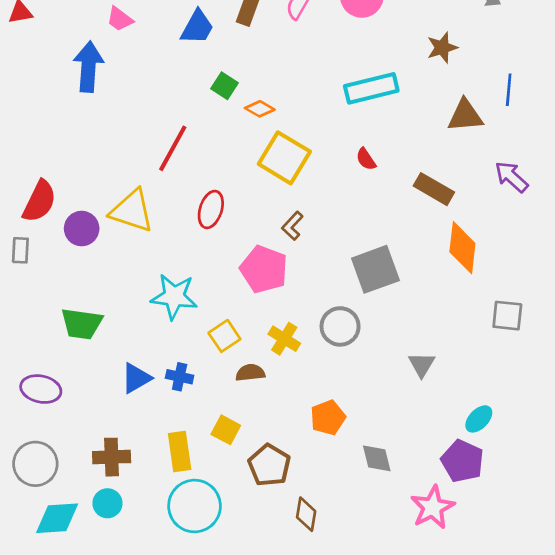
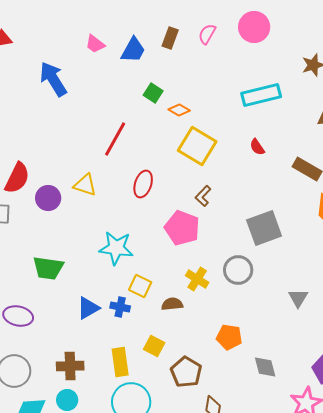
pink trapezoid: (120, 19) -> (95, 44), moved
blue arrow: (88, 67) -> (53, 79), turned -36
yellow triangle: (132, 211) -> (85, 185), size x0.7
yellow square: (224, 336) -> (140, 286), moved, turned -30
orange pentagon: (328, 418) -> (229, 337), turned 30

